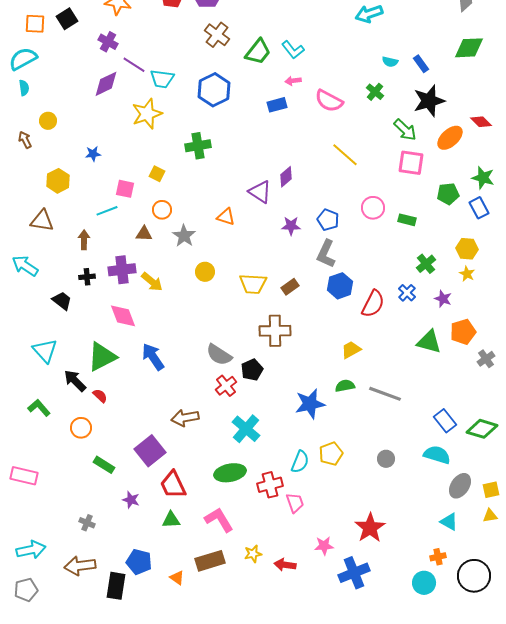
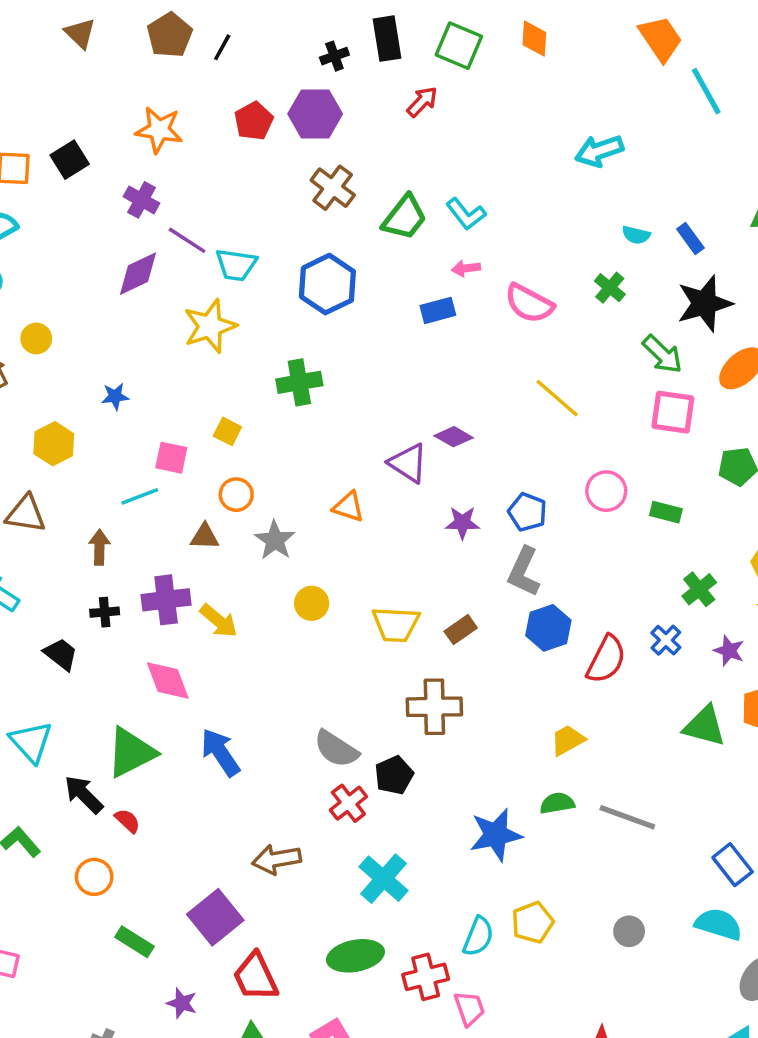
purple diamond: (286, 177) -> (454, 437), turned 70

